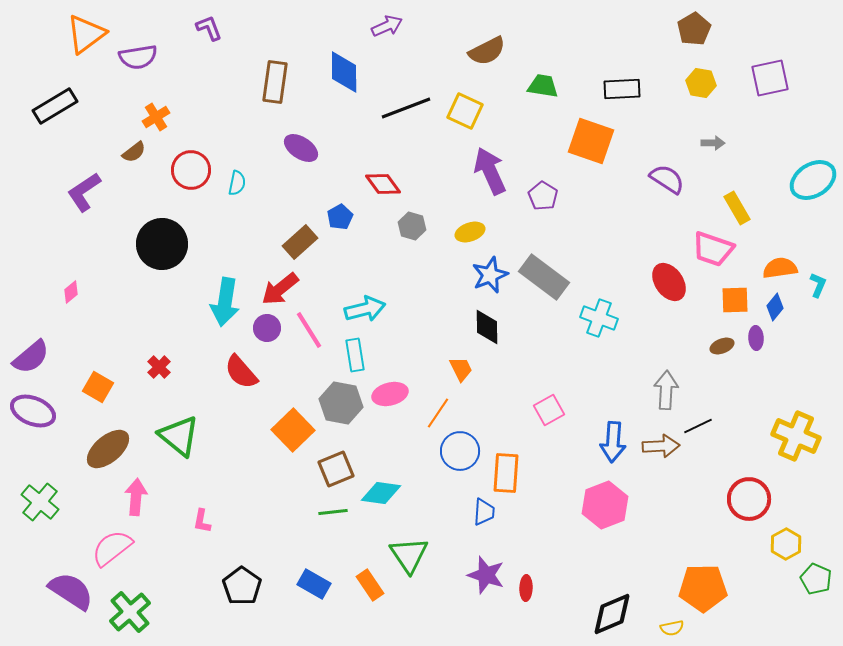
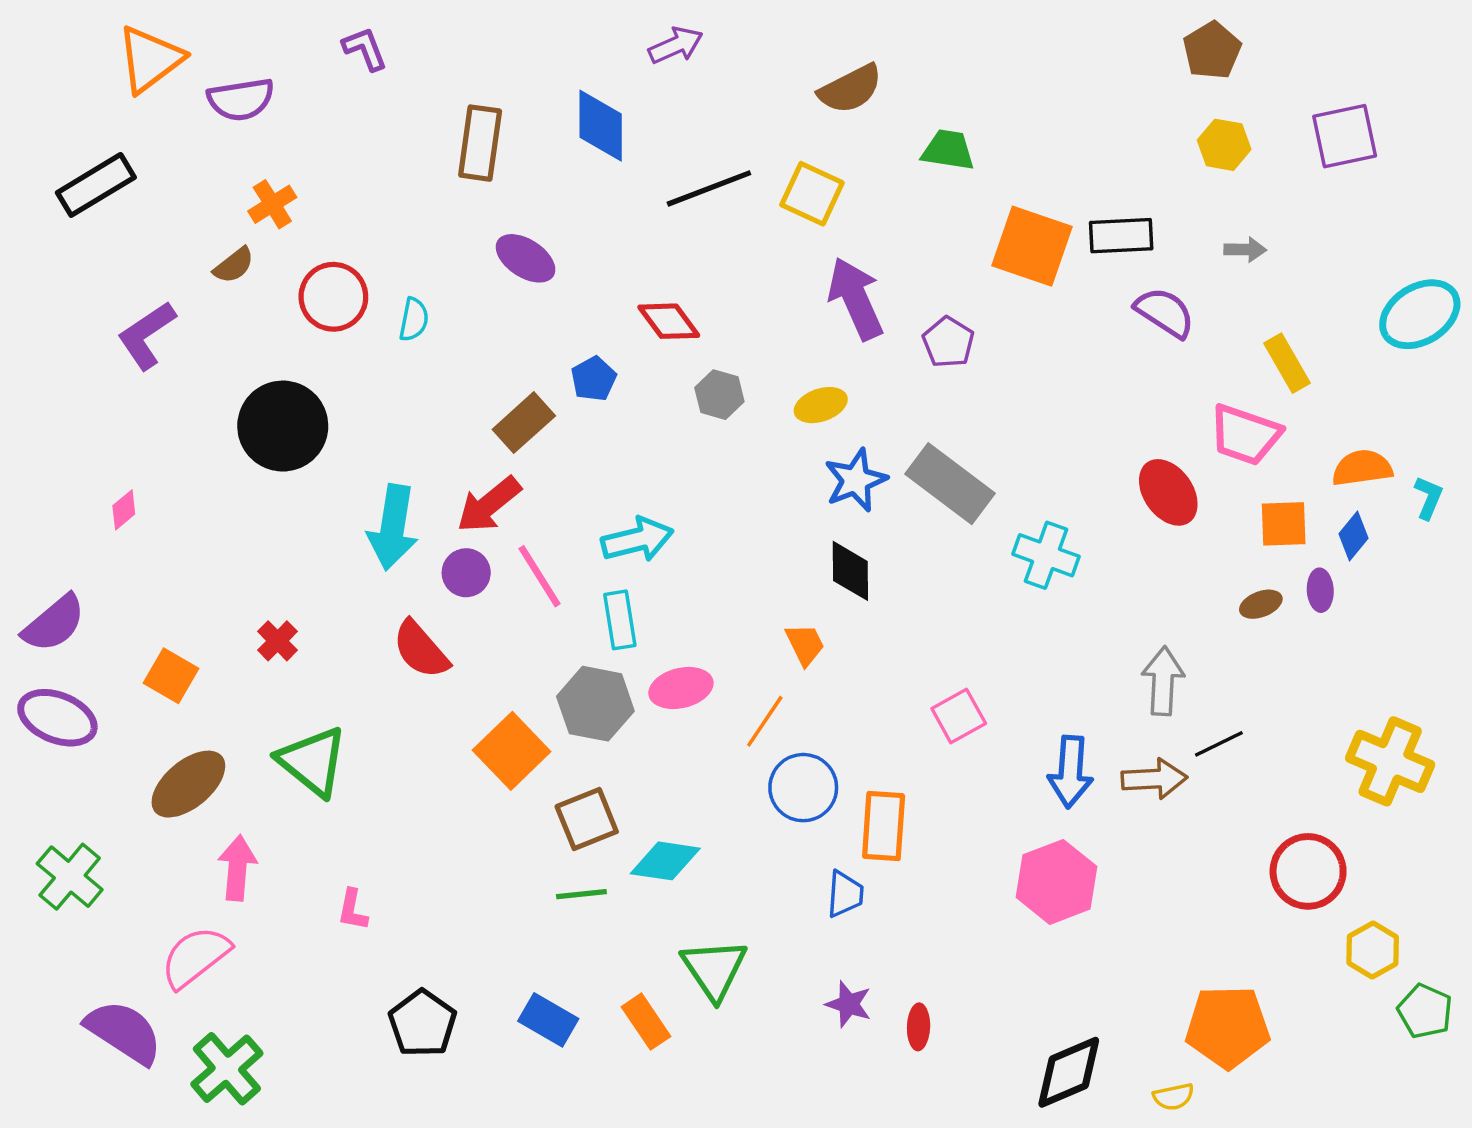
black rectangle: (622, 89) -> (1121, 236), moved
purple star: (486, 575) -> (849, 1004), size x0.7

